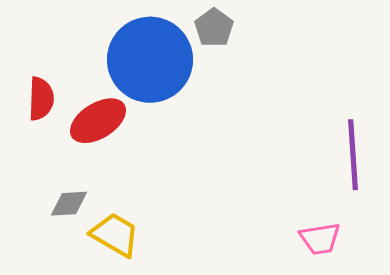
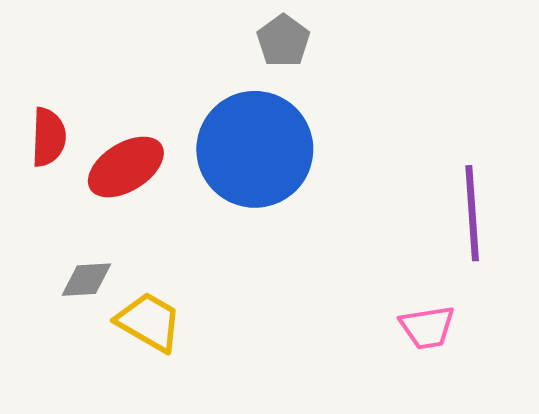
blue circle: (150, 60) -> (255, 149), moved

